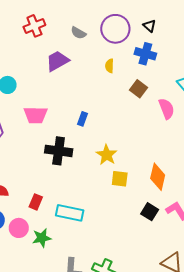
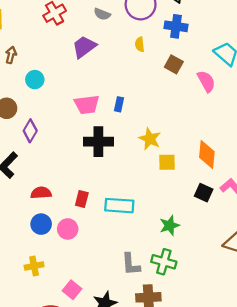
pink trapezoid: (36, 115) -> (87, 105), moved
green star: (42, 238) -> (169, 225), moved

